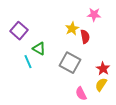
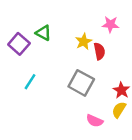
green triangle: (39, 49) -> (43, 33), moved
cyan line: (28, 62) -> (30, 82), turned 56
pink semicircle: (81, 94) -> (95, 121), turned -40

